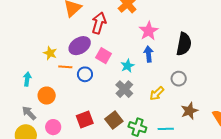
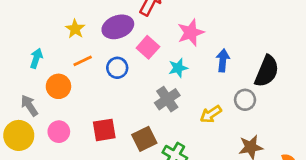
pink star: (149, 31) -> (191, 33), moved
black semicircle: (184, 44) -> (267, 71), moved
blue arrow: (149, 54) -> (223, 60), moved
orange line: (65, 67) -> (83, 61), moved, turned -40

